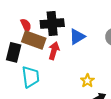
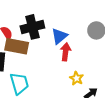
red arrow: (54, 51) -> (66, 52), moved

